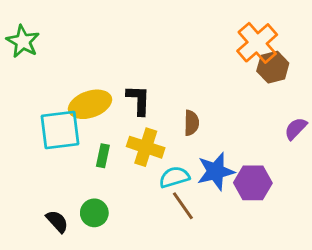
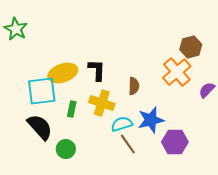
orange cross: (257, 43) -> (177, 72), moved
purple hexagon: (253, 183) -> (175, 142), moved
black semicircle: (57, 221) -> (40, 127), moved, size x1.6

